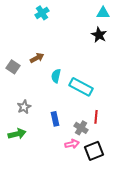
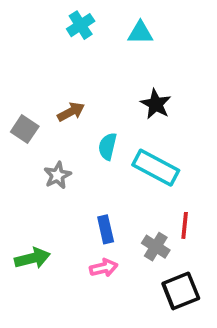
cyan triangle: (103, 13) -> (140, 33), moved
black star: (99, 35) -> (156, 104), moved
gray star: (24, 107) -> (57, 175), moved
pink arrow: (72, 144) -> (104, 268), moved

